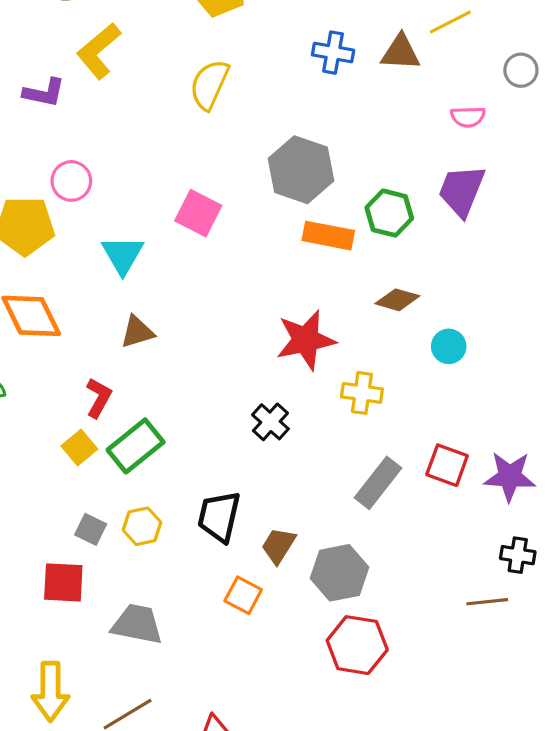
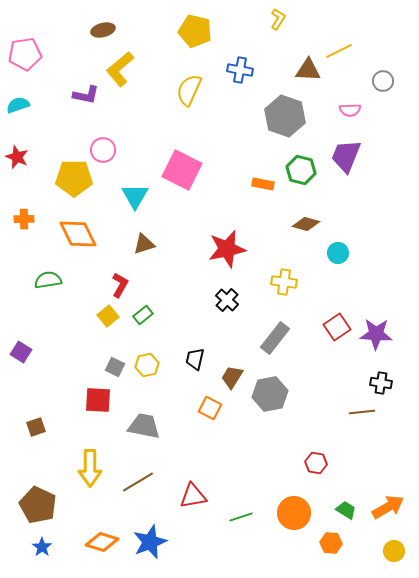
blue cross: (333, 53) -> (240, 70), moved
gray hexagon: (301, 170) -> (285, 116), moved
pink square: (198, 213) -> (182, 170), size x1.4
orange rectangle: (328, 236) -> (263, 184), size x0.7
red star: (306, 340) -> (227, 249), moved
green rectangle: (136, 446) -> (143, 315), size x0.6
red square: (447, 465) -> (337, 327), turned 36
gray rectangle: (378, 483) -> (275, 338), moved
black trapezoid: (219, 517) -> (195, 359), size x0.7
red hexagon: (357, 645) -> (316, 463), moved, size x0.6

